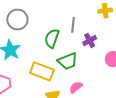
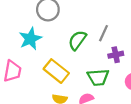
green trapezoid: (68, 61) -> (98, 77), moved

